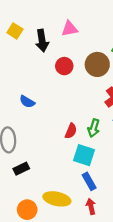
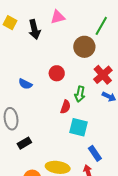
red circle: (64, 66) -> (57, 73), moved
green arrow: (94, 128) -> (80, 94), moved
blue rectangle: (89, 181) -> (95, 153), moved

